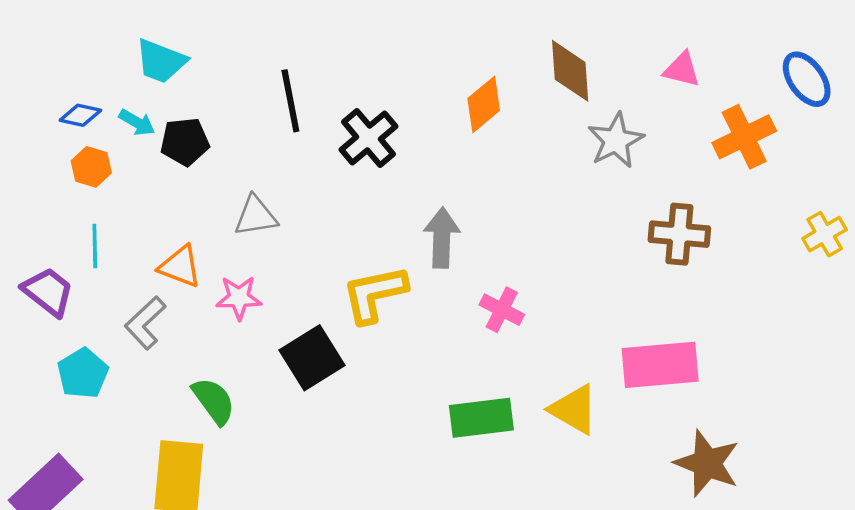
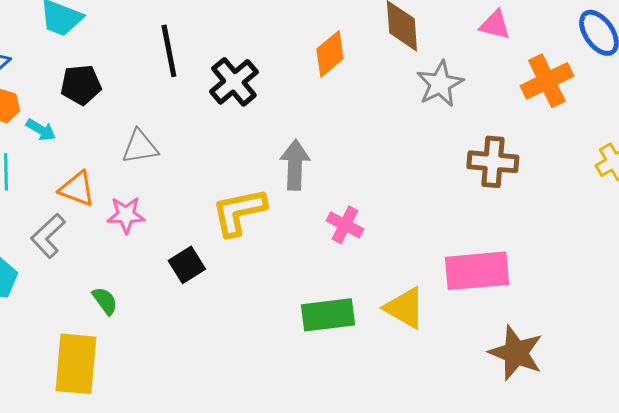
cyan arrow: (137, 122) -> (41, 130), moved
black square: (312, 358) -> (187, 265), size x0.7
green semicircle: (214, 401) -> (105, 301), size x0.7

